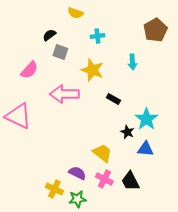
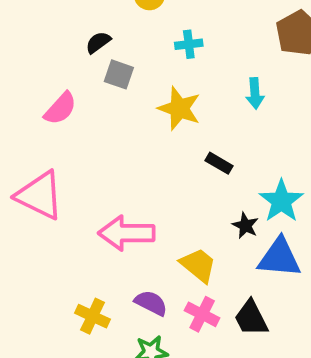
pink arrow: (64, 94) -> (126, 233), moved
blue triangle: (145, 149) -> (279, 258), size x1.4
yellow cross: (54, 189) -> (93, 316), moved

